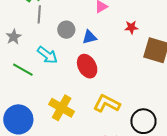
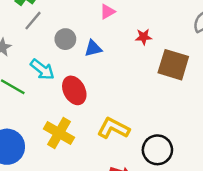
gray line: (39, 14) -> (33, 21), turned 36
red ellipse: (87, 66) -> (74, 90), moved

